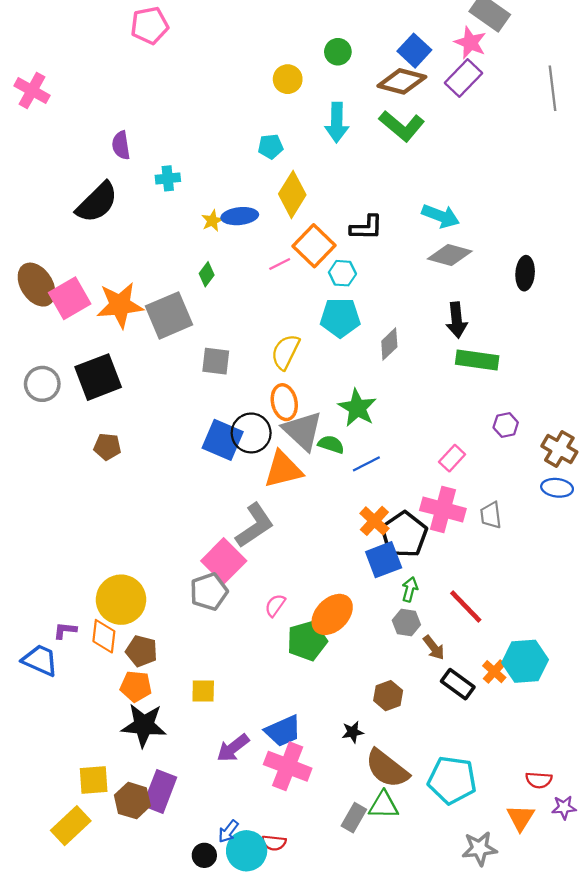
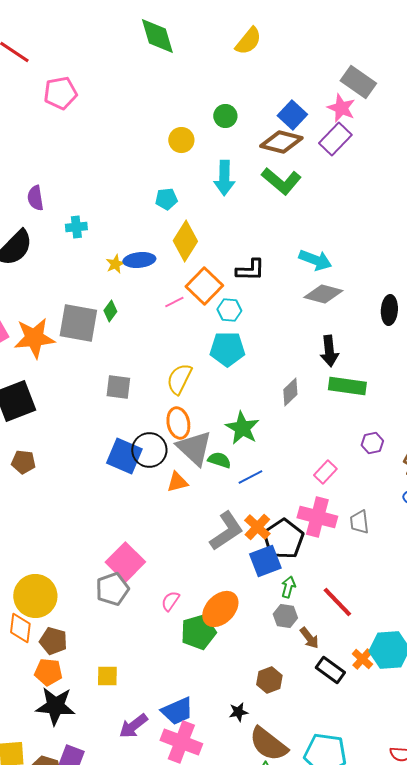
gray square: (169, 315) -> (78, 323), moved, turned 33
gray diamond: (389, 344) -> (290, 392), moved
orange triangle: (283, 470) -> (177, 482), size x0.6
gray L-shape: (255, 525) -> (226, 531), moved

